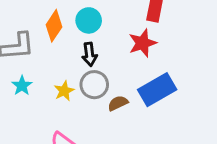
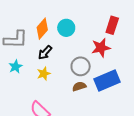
black arrow: (90, 54) -> (45, 53), moved, turned 42
gray circle: (94, 85) -> (81, 66), moved

